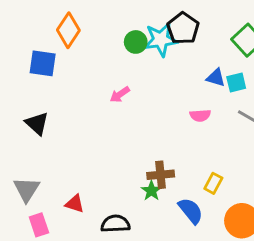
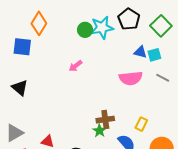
black pentagon: (183, 28) -> (129, 19), moved
pink semicircle: (200, 115) -> (131, 78), size x1.6
gray triangle: (27, 189) -> (14, 133), turned 30

